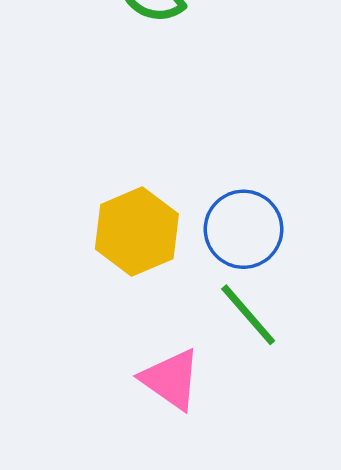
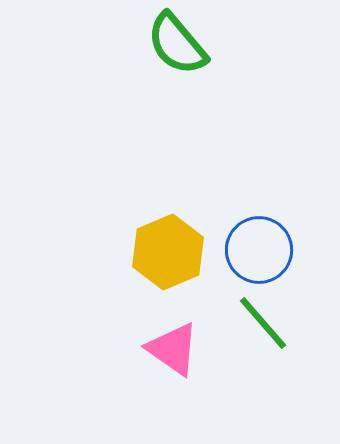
pink triangle: (171, 379) -> (173, 349), moved

